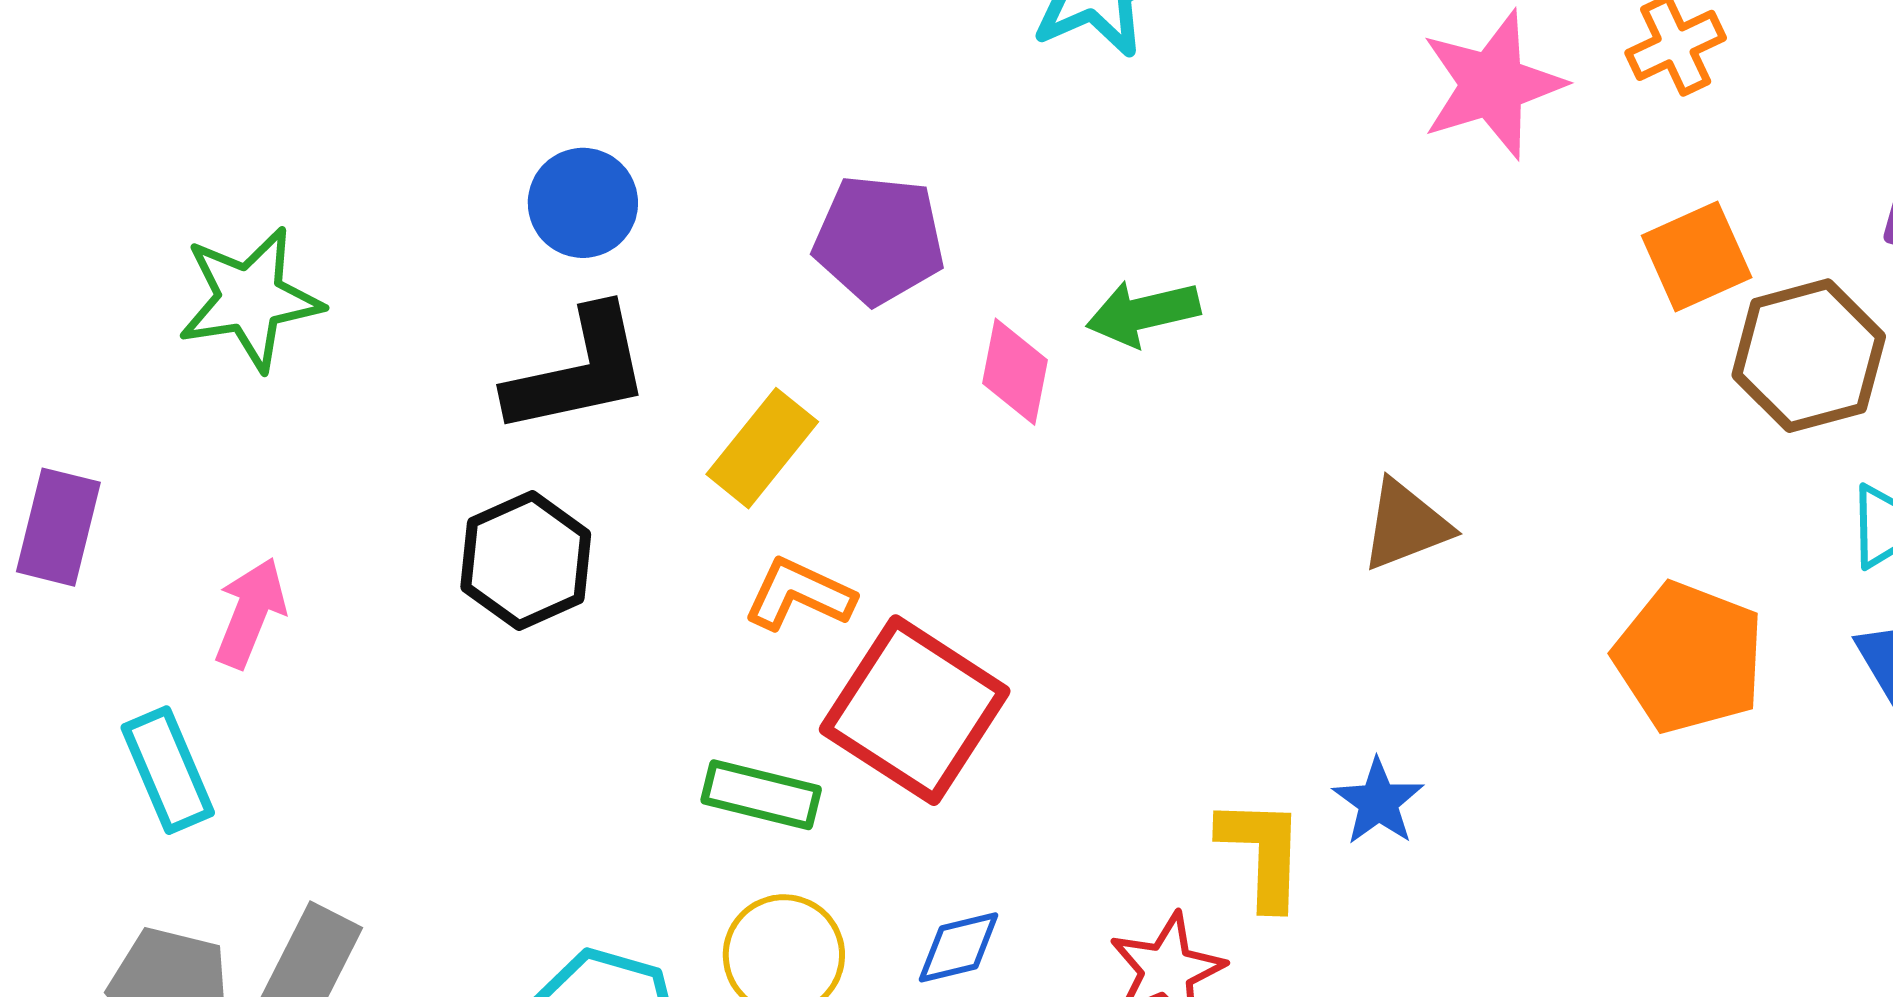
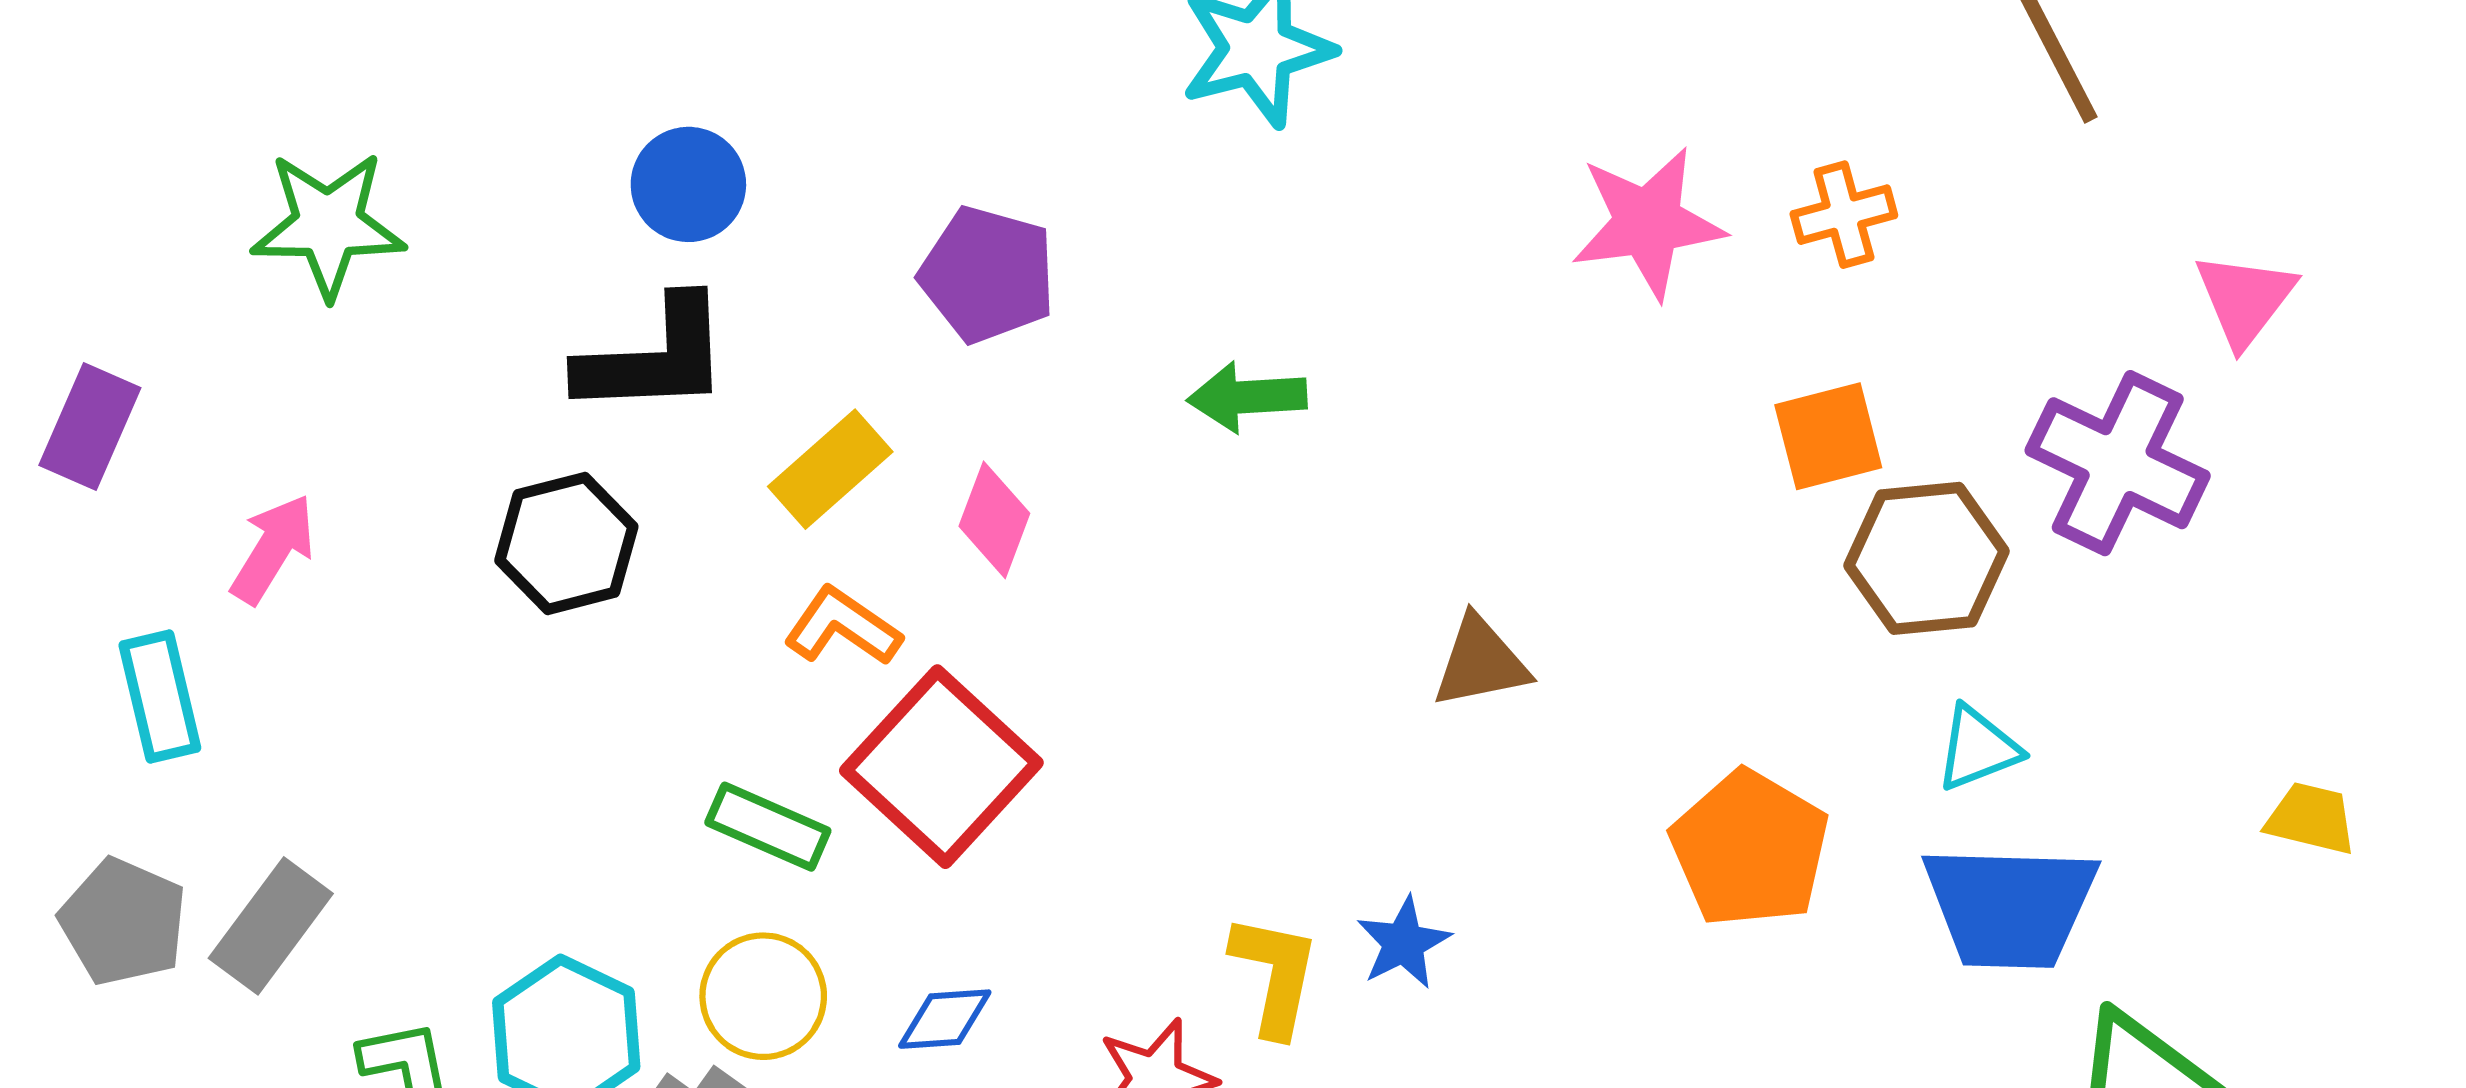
pink diamond: (1015, 372) -> (994, 520), moved

